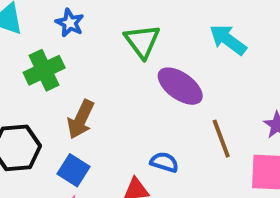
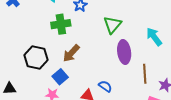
purple ellipse: (180, 86) -> (124, 52), turned 30
brown line: (221, 139) -> (145, 74), moved

